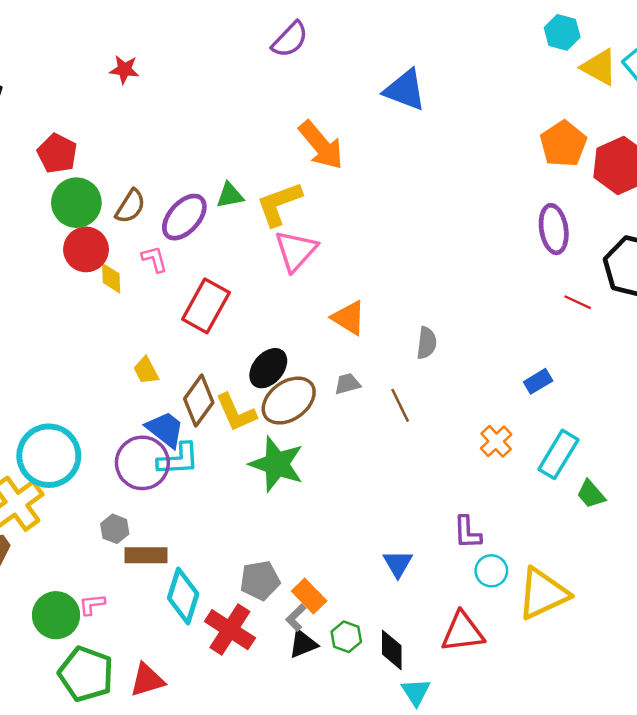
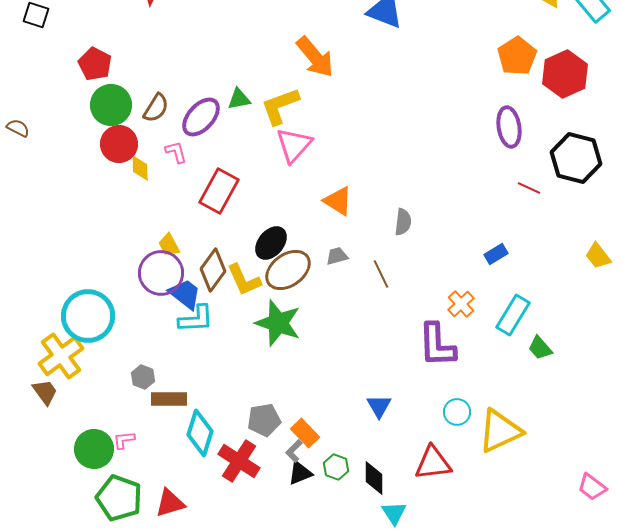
purple circle: (142, 463) -> (161, 273), moved
purple L-shape: (467, 532) -> (437, 345), moved, size x1.6

